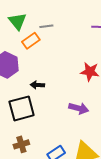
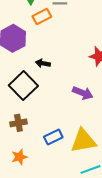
black square: (22, 108) -> (23, 86), turned -36

